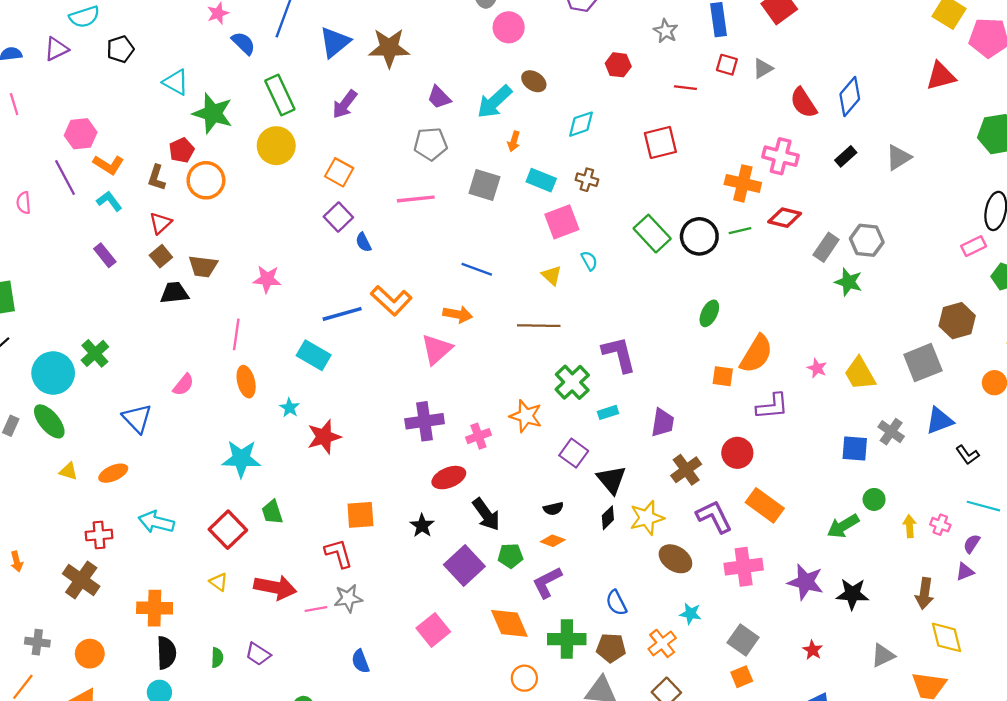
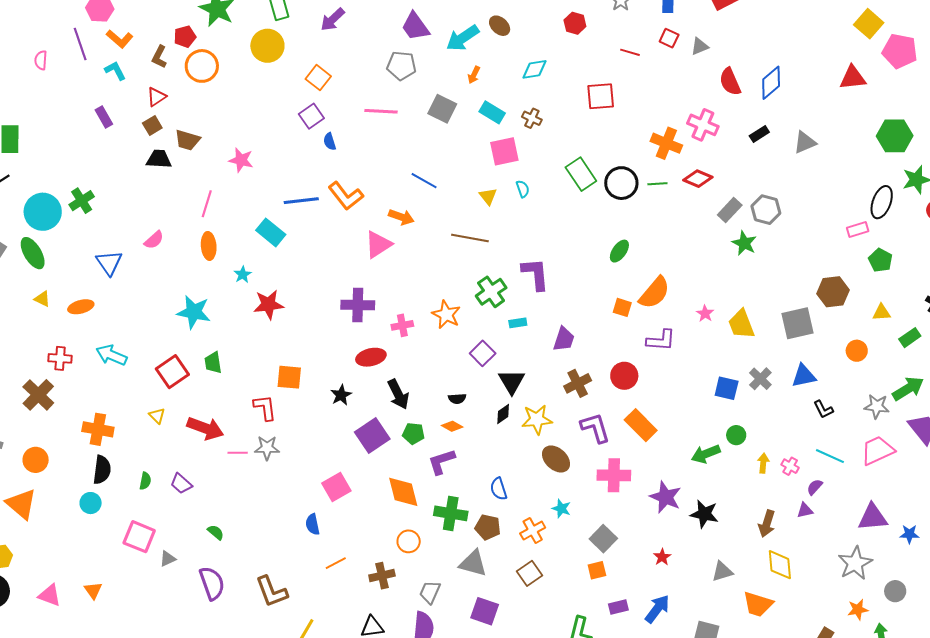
purple trapezoid: (439, 97) -> (415, 27), size x1.4
blue semicircle: (360, 661) -> (313, 524), moved

